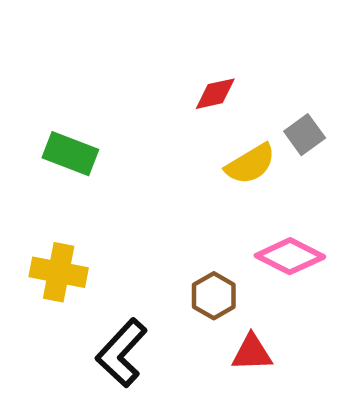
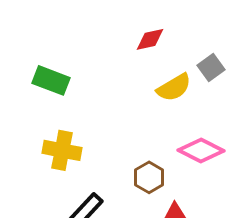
yellow cross: (59, 272) -> (62, 150), moved

